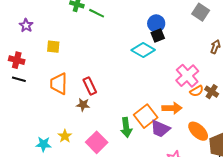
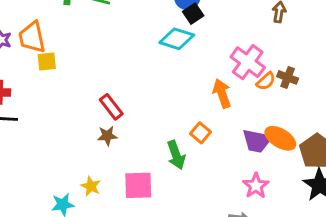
orange trapezoid: (59, 84) -> (32, 37), moved
orange arrow: (172, 108) -> (222, 93), moved, turned -96
orange square: (146, 116) -> (201, 133), size x0.6
purple trapezoid: (160, 129) -> (257, 141), moved
pink square: (97, 142) -> (138, 185), turned -35

